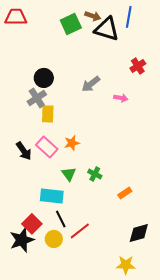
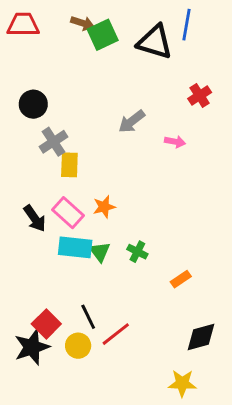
brown arrow: (93, 16) -> (82, 23), moved
black circle: (44, 78) -> (33, 104), moved
cyan rectangle: (52, 196) -> (75, 247), moved

